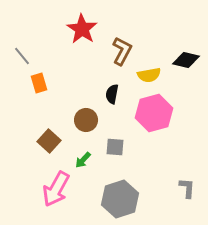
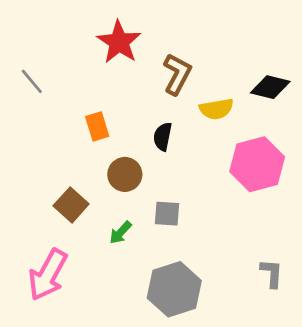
orange rectangle: (39, 83) -> (97, 126), moved
pink hexagon: (154, 113) -> (257, 164), moved
pink arrow: (56, 189) -> (48, 275), moved

